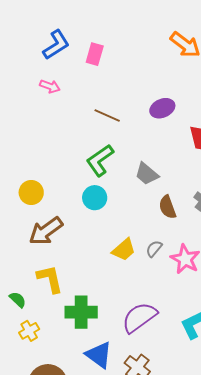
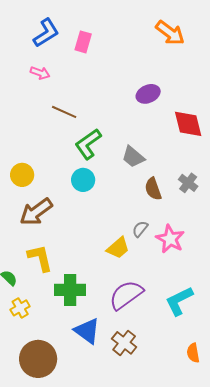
brown line: (107, 115) -> (64, 112), moved
yellow trapezoid: (124, 250) -> (118, 248), moved

